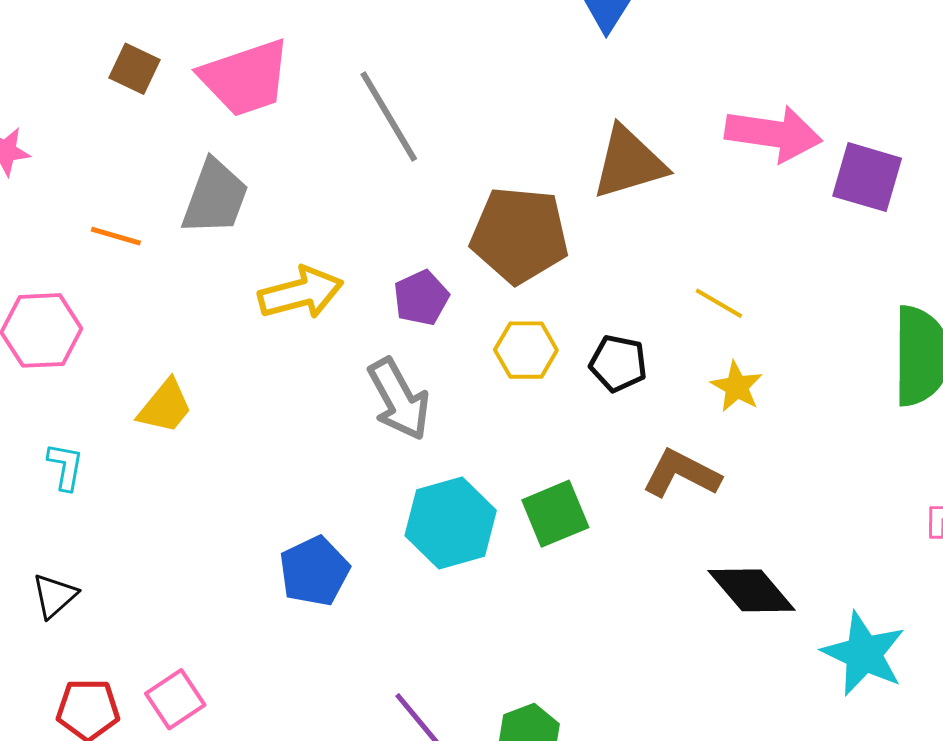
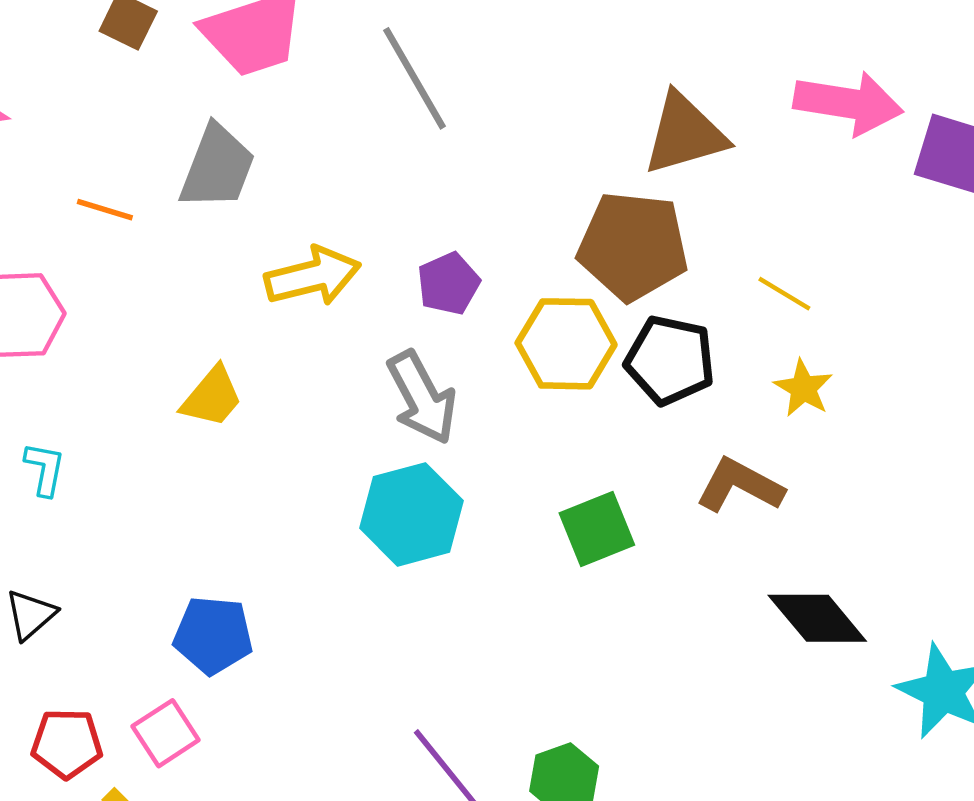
brown pentagon: (520, 235) -> (633, 246), moved
yellow hexagon: (526, 350) -> (566, 344), size x1.4
black pentagon: (618, 363) -> (670, 360), size x1.4
yellow trapezoid: (165, 407) -> (212, 397), moved
cyan hexagon: (451, 523) -> (412, 514), moved
blue pentagon: (314, 571) -> (213, 635), moved, turned 30

